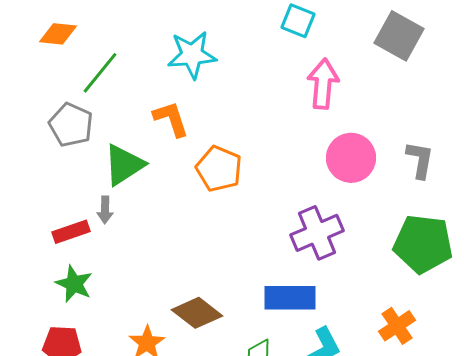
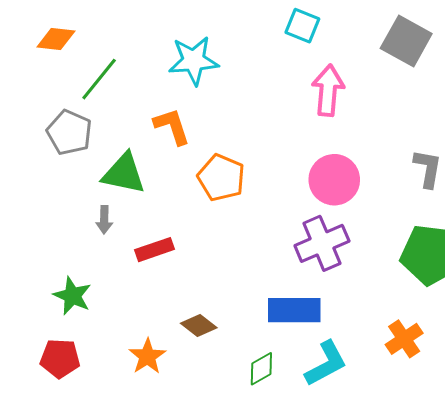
pink circle: (351, 158) -> (334, 180), moved
green triangle: (124, 165) -> (124, 174), turned 45
red rectangle: (71, 232) -> (155, 250), moved
brown diamond: (197, 313) -> (199, 326), size x0.7

